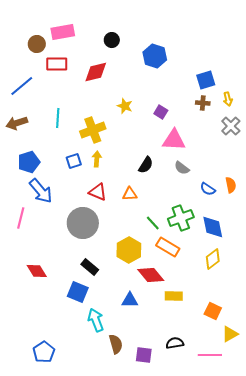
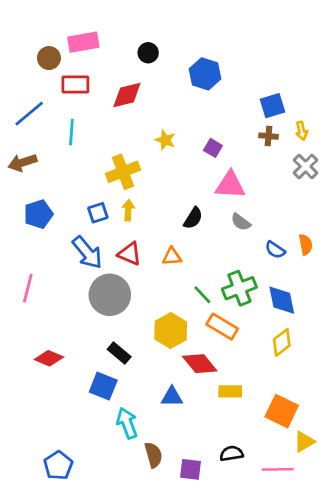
cyan line: (58, 118) -> (71, 132), moved
blue arrow: (41, 191) -> (87, 252), moved
red diamond: (37, 271) -> (49, 358), turned -35
orange square: (213, 311) -> (282, 411), size x1.4

